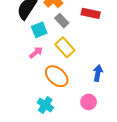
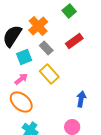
red rectangle: (91, 13) -> (74, 41), turned -48
orange ellipse: (57, 76) -> (21, 102), moved

